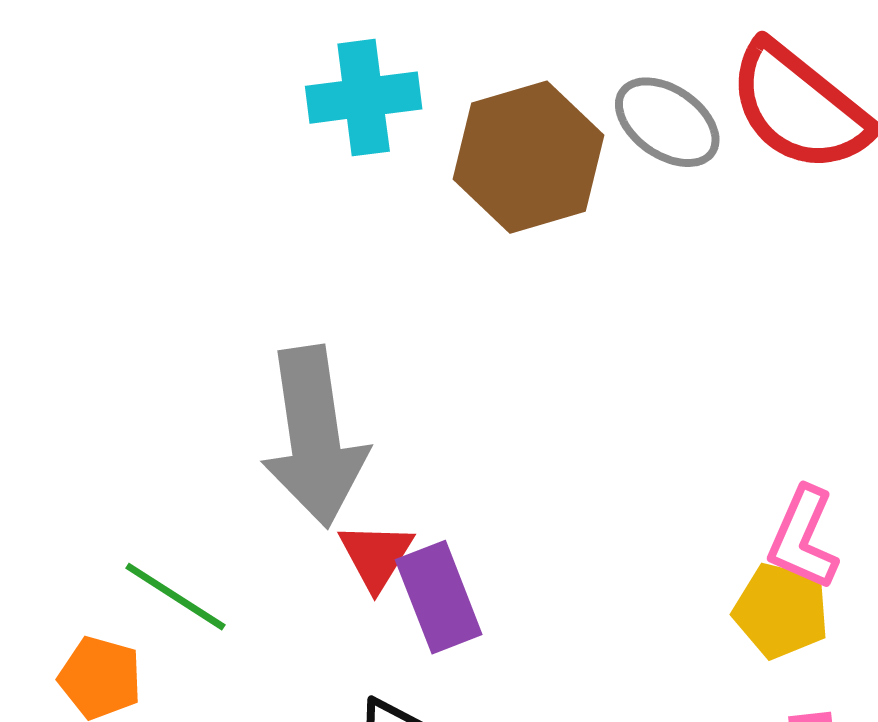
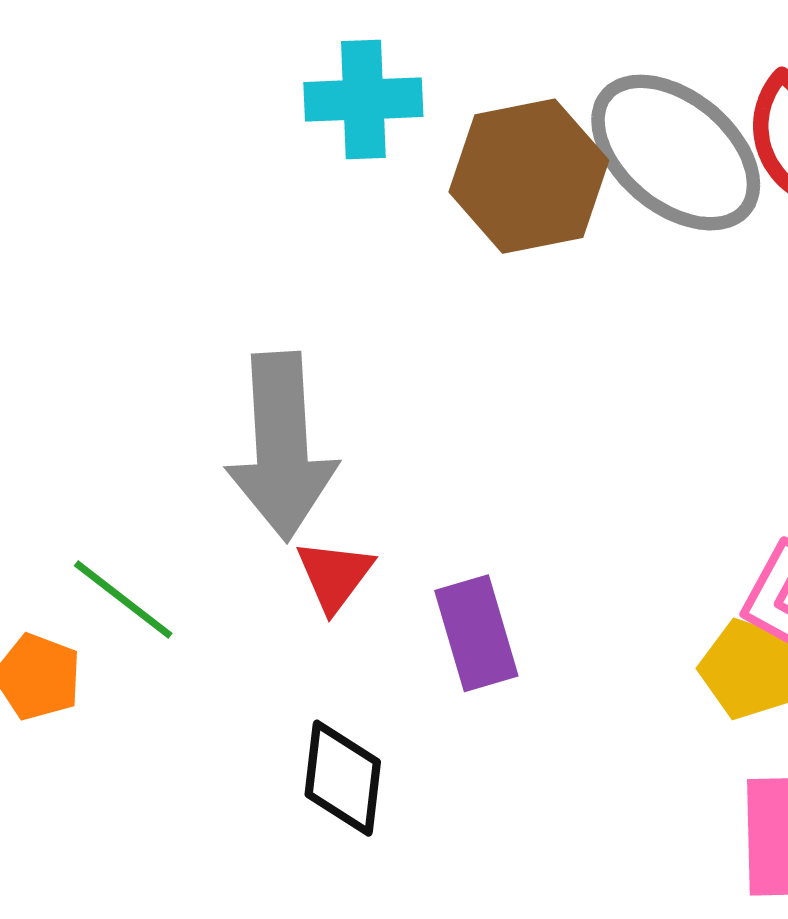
gray ellipse: (667, 122) -> (676, 153), size x1.6
purple rectangle: (439, 597) -> (476, 633), moved

